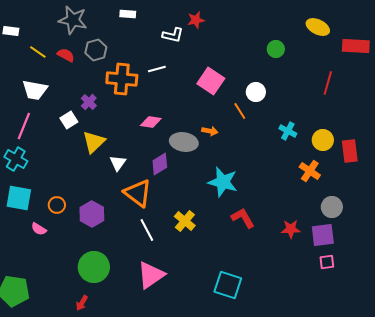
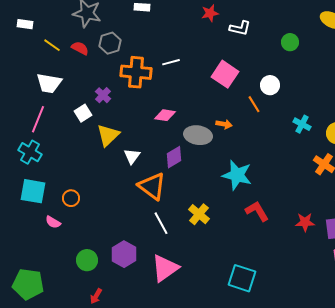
white L-shape: (173, 35) -> (240, 28), moved
purple hexagon: (92, 214) -> (124, 254), moved
green circle: (94, 267) -> (87, 260), moved, size x0.7

